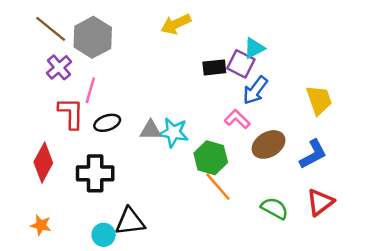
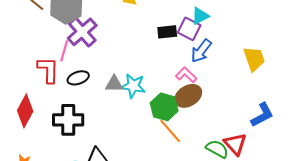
purple cross: (59, 67) -> (82, 32), moved, size x1.4
brown ellipse: (269, 144) -> (188, 96), moved
blue L-shape: (313, 154) -> (262, 115), moved
red triangle: (320, 202) -> (235, 144), moved, turned -35

